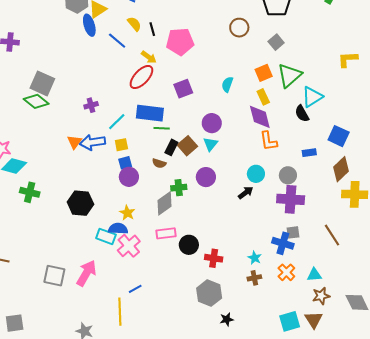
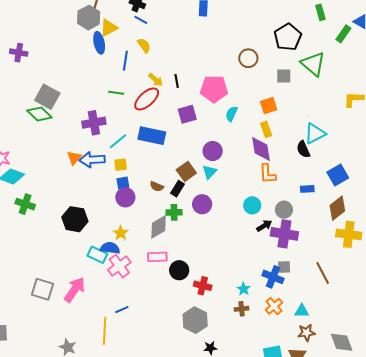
black line: (152, 29) -> (177, 81), moved
blue line: (117, 41) -> (125, 61), turned 54
pink pentagon: (180, 42) -> (214, 89), moved
gray square: (276, 42) -> (284, 76), turned 35
green triangle: (290, 75) -> (313, 64), moved, turned -44
purple cross: (91, 105) -> (94, 123), size x1.6
green line: (162, 128) -> (116, 93), moved
blue square: (339, 136) -> (338, 175), turned 30
black rectangle: (171, 147) -> (178, 189), moved
black arrow: (246, 193) -> (264, 226), moved

